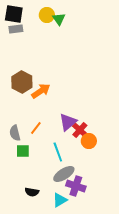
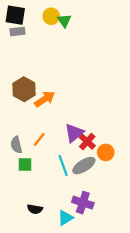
orange circle: (89, 141) -> (106, 152), moved
gray ellipse: (64, 174) -> (84, 166), moved

